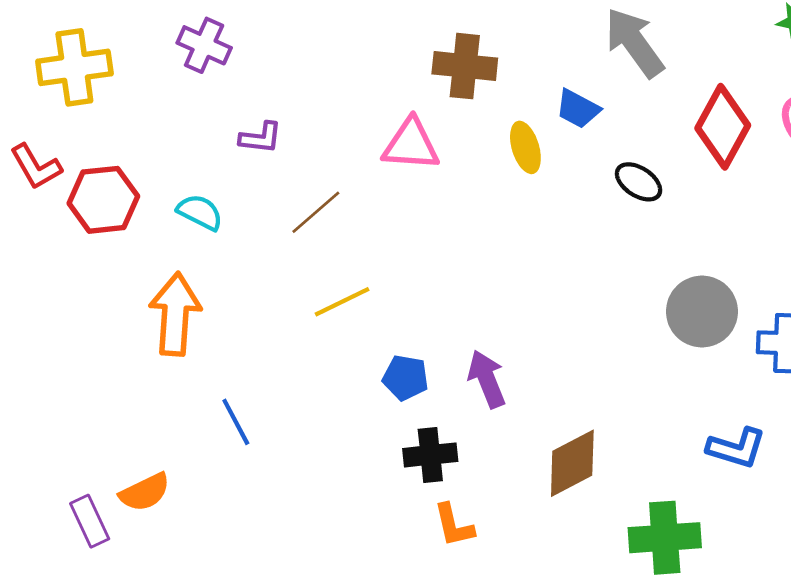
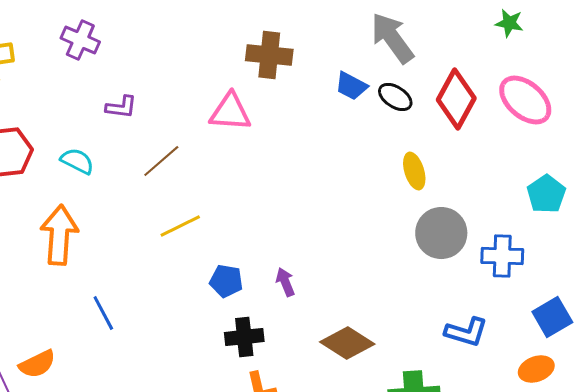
yellow ellipse: (525, 147) -> (414, 171), moved
black ellipse: (639, 182) -> (395, 97), moved
purple arrow: (487, 379) -> (285, 282), size x0.7
brown diamond: (572, 463) -> (347, 343), turned 60

